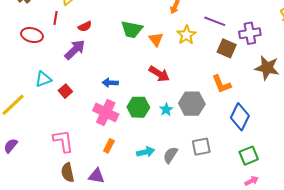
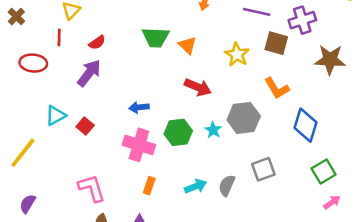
yellow star: (187, 35) -> (237, 55), moved

